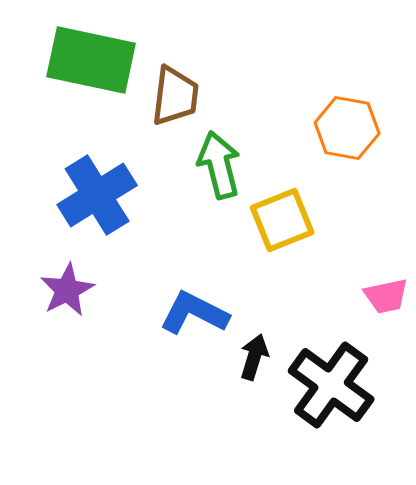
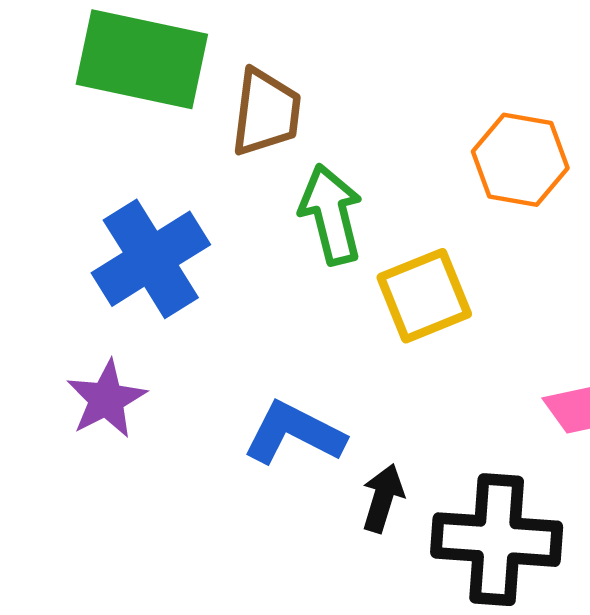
black cross: (331, 385) -> (497, 540), turned -32

